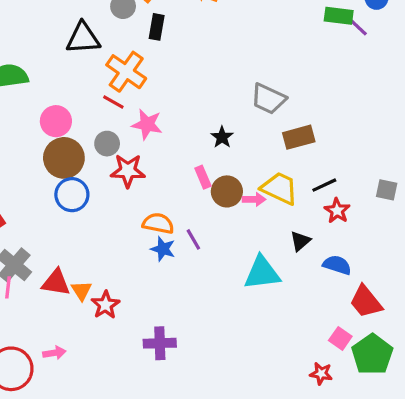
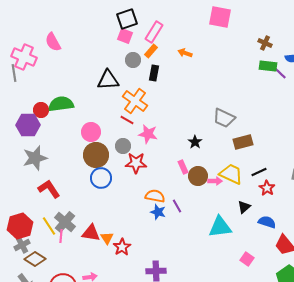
pink square: (340, 338) -> (247, 259), moved

